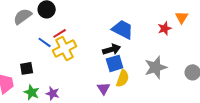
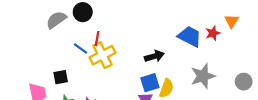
blue trapezoid: (123, 29) -> (190, 36), moved
red line: (60, 33) -> (97, 39), turned -48
blue square: (115, 63) -> (150, 83), moved

